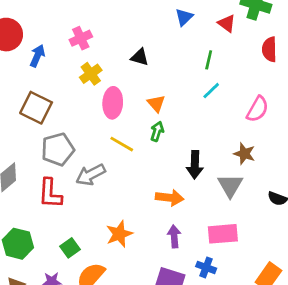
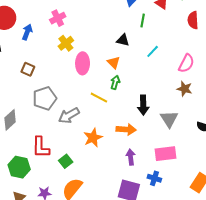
black triangle: (140, 57) -> (123, 40), moved
green line: (209, 60) -> (143, 20), moved
brown square: (36, 108) -> (28, 69), size x0.6
yellow line: (122, 144) -> (99, 98), moved
brown star: (244, 154) -> (185, 89), moved
red L-shape: (50, 193) -> (41, 147), moved
orange star: (119, 234) -> (93, 138), moved
green square: (70, 248) -> (66, 161), moved

